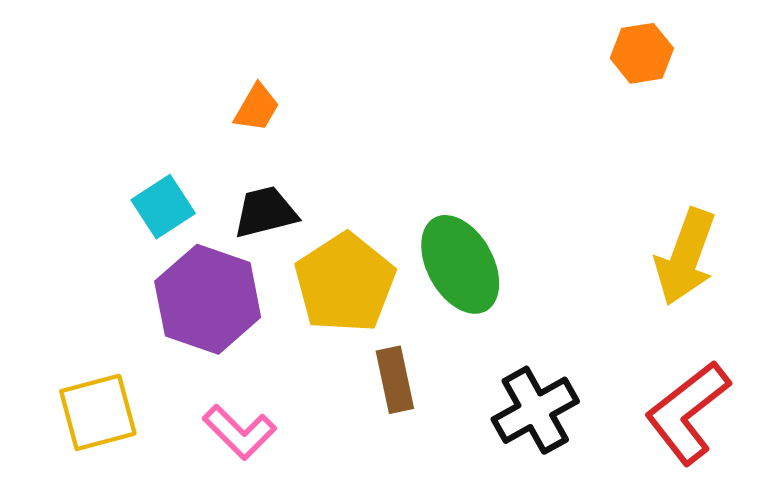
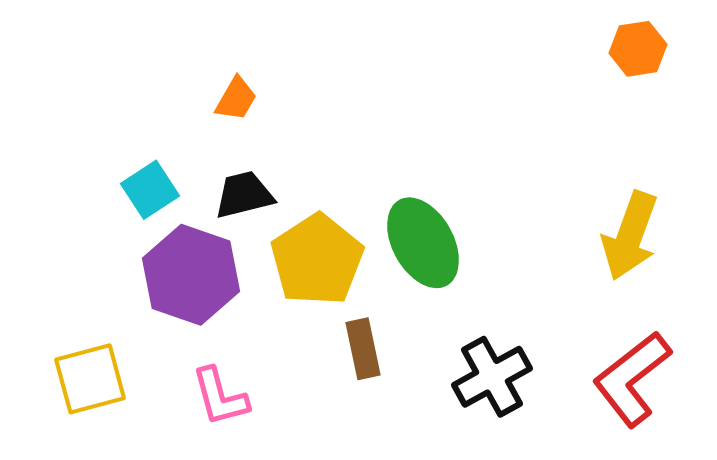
orange hexagon: (642, 53) -> (638, 49), moved
pink L-shape: (239, 432) -> (220, 397), turned 30

